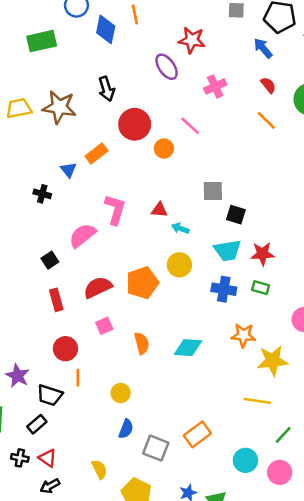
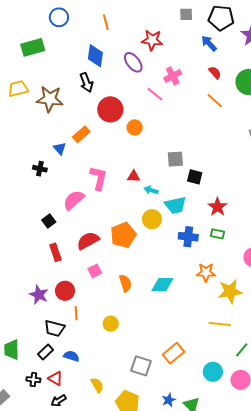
blue diamond: (106, 29) -> (95, 56), moved
yellow trapezoid: (19, 108) -> (18, 89), moved
pink line: (190, 126) -> (155, 94), moved
cyan trapezoid: (227, 250) -> (176, 205), moved
red star: (262, 254) -> (217, 207), turned -30
purple star: (17, 376) -> (39, 295), moved
blue semicircle: (126, 429) -> (71, 356), moved, turned -91

